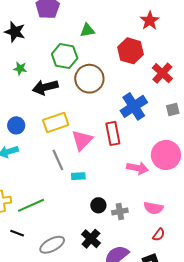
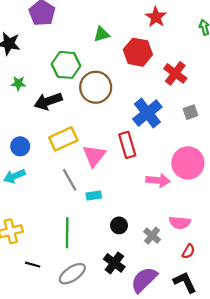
green triangle: (87, 30) -> (102, 34), moved
green line: (31, 205) -> (67, 233), moved, turned -60
gray cross: (120, 212) -> (152, 236), moved, turned -35

